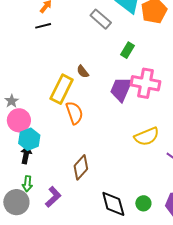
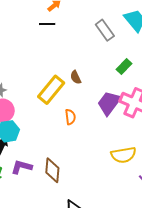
orange semicircle: (74, 113) -> (70, 117), moved, size x0.7
brown diamond: (81, 167) -> (52, 170), turned -50
purple L-shape: (53, 197) -> (22, 167), moved, turned -135

